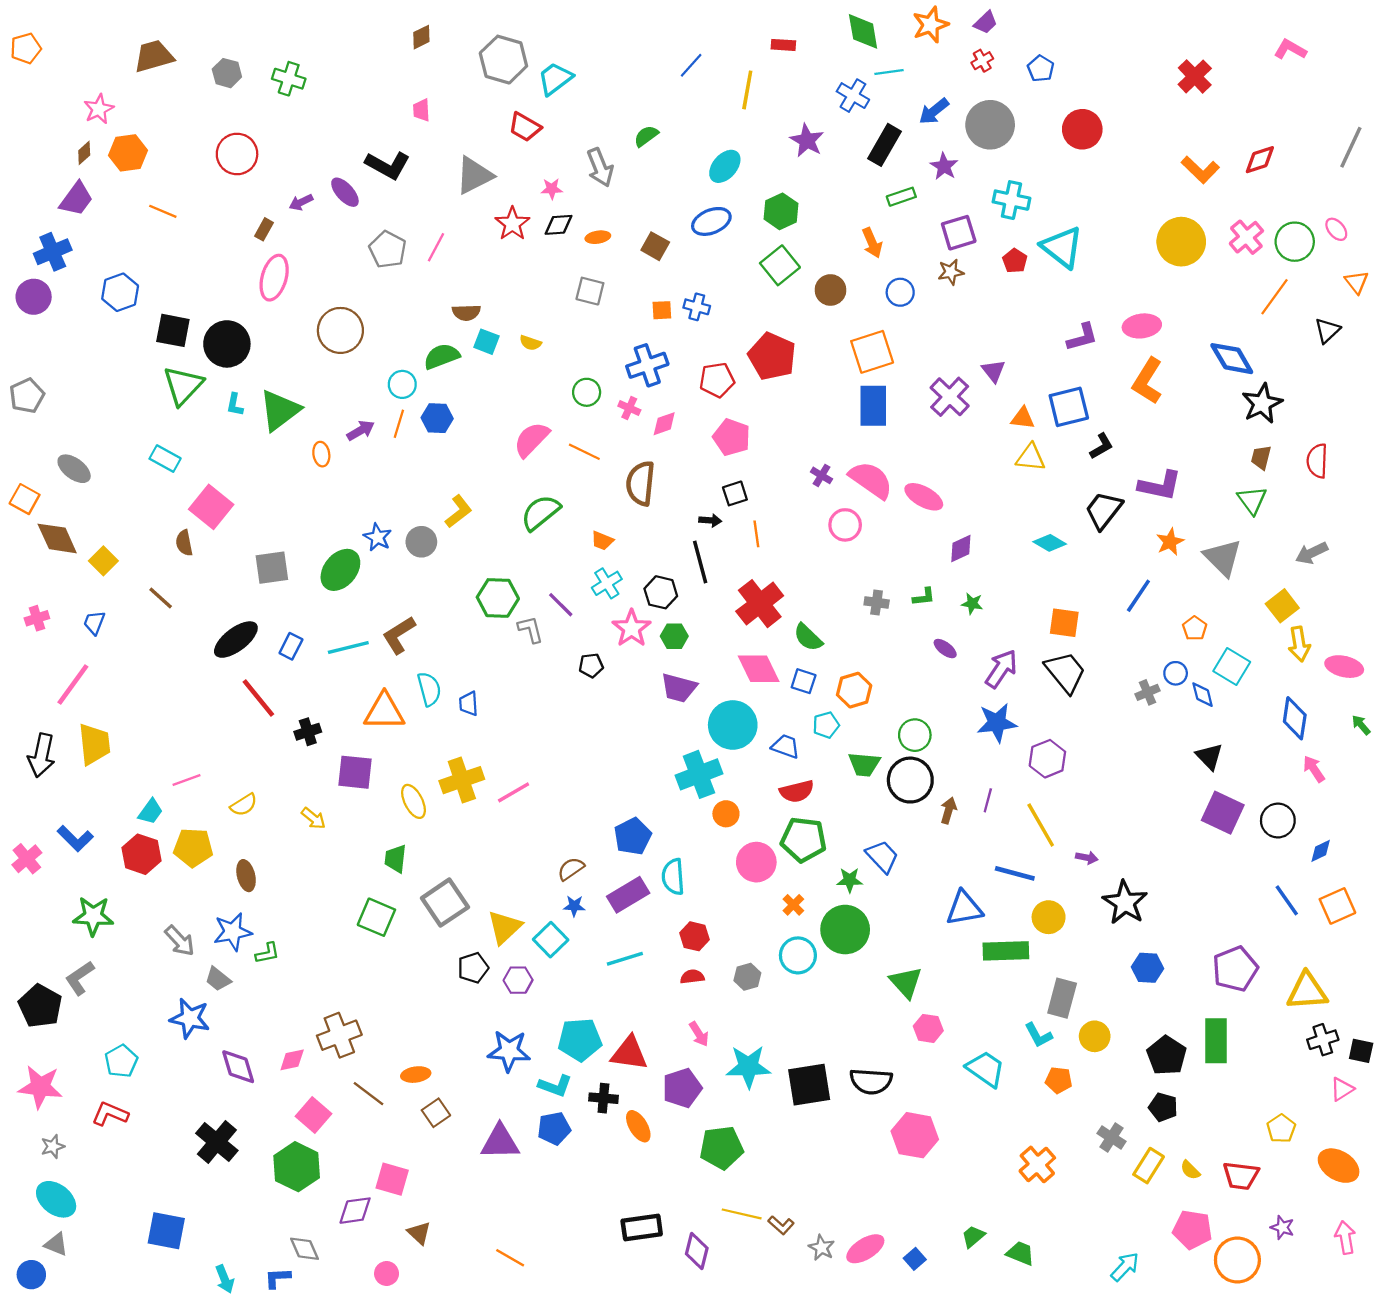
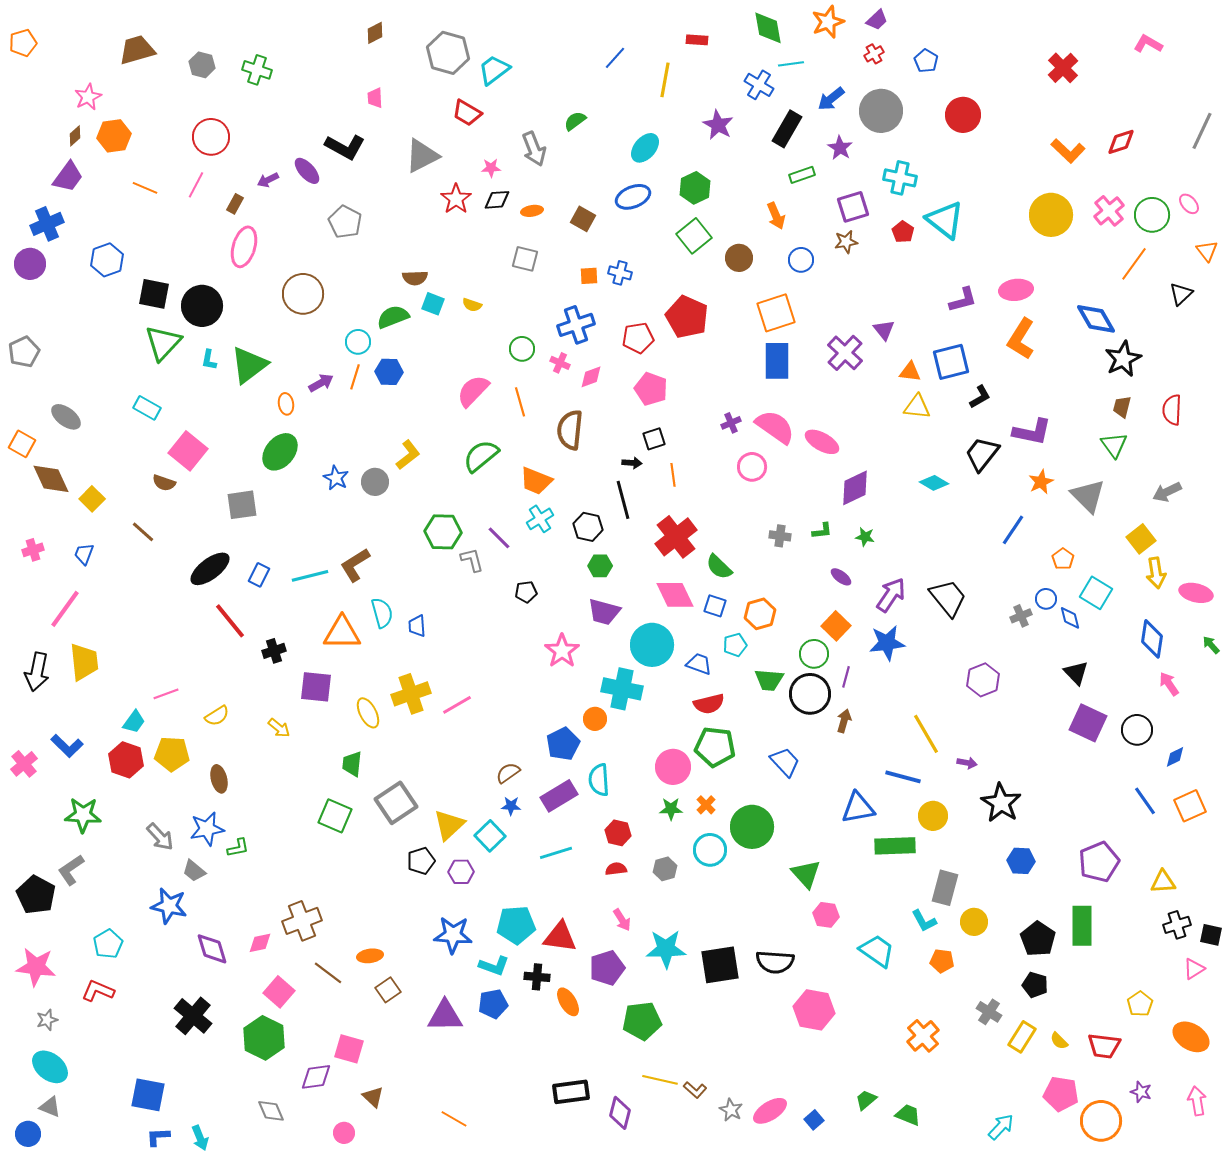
pink line: (436, 247) -> (196, 185), moved
orange line: (584, 452) -> (520, 402), turned 48
purple cross: (822, 475) -> (731, 423), turned 36
orange trapezoid: (602, 541) -> (536, 481), size x1.6
brown semicircle: (184, 543) -> (164, 483), turned -60
purple diamond: (961, 549) -> (855, 488), size x1.4
green ellipse: (340, 570) -> (280, 452), moved
orange square: (1064, 623) -> (836, 626), moved, turned 36
pink star: (632, 628) -> (562, 651), moved
purple hexagon: (1047, 759) -> (983, 680), moved
cyan cross: (699, 774) -> (622, 689), turned 33
purple line: (988, 800) -> (846, 677), moved
orange circle: (726, 814) -> (595, 719), moved
green star: (850, 880) -> (671, 809), moved
yellow triangle: (1307, 991) -> (1163, 882), size x0.7
blue L-shape: (277, 1278) -> (158, 1137), moved

